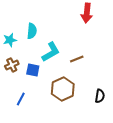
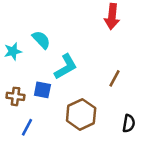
cyan semicircle: (32, 31) -> (41, 40), turned -49
brown line: (77, 59) -> (115, 78), moved, turned -40
brown cross: (12, 65) -> (15, 96), moved, turned 32

